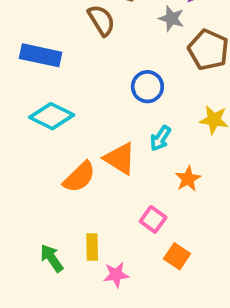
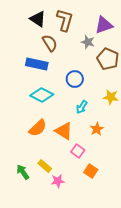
blue rectangle: (41, 55) -> (37, 64), moved
cyan diamond: (52, 116) -> (42, 95), moved
orange triangle: (120, 159) -> (64, 131), moved
yellow rectangle: (92, 247) -> (45, 166), turned -48

